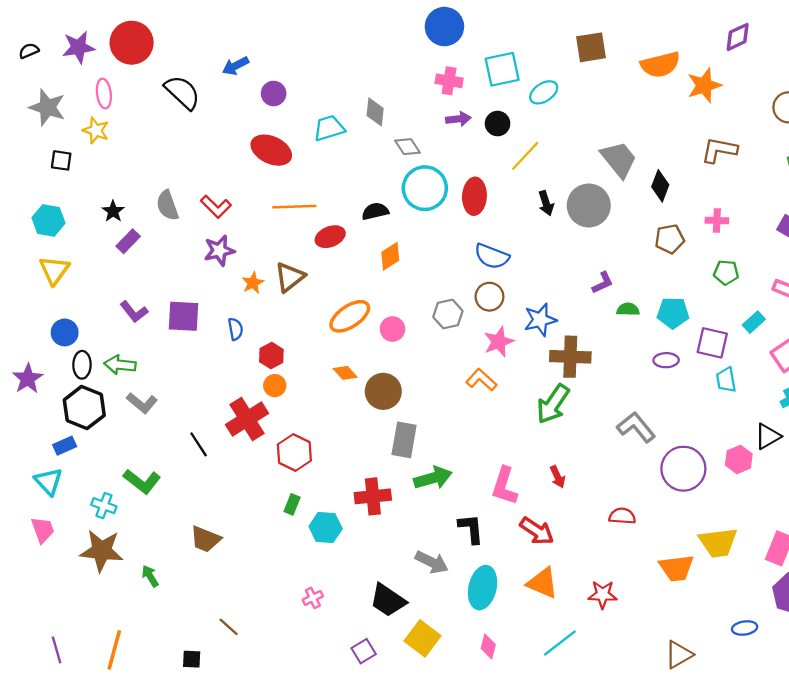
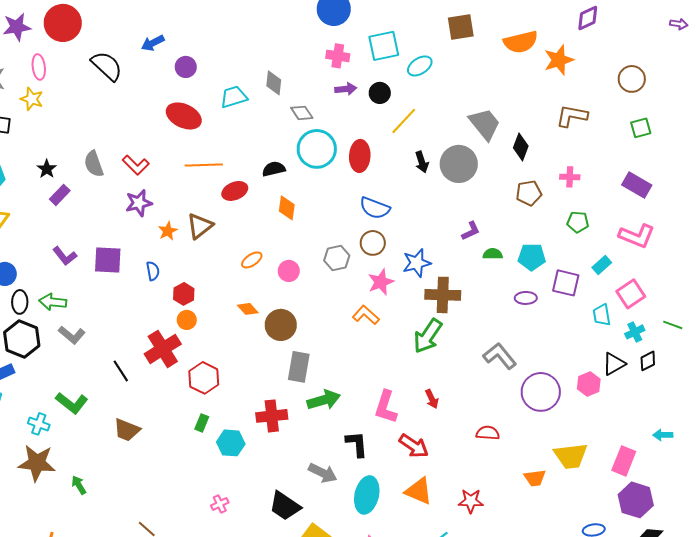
orange diamond: (390, 256) -> (287, 208), turned -50
orange ellipse: (350, 316) -> (252, 260), size x0.6
cyan trapezoid: (726, 380) -> (602, 315), moved
brown trapezoid: (205, 539) -> (127, 430), moved
orange trapezoid: (676, 568) -> (535, 478), size x0.7

